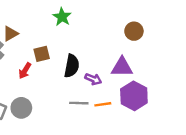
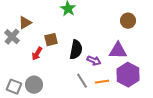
gray line: (79, 103) -> (82, 81), turned 56

